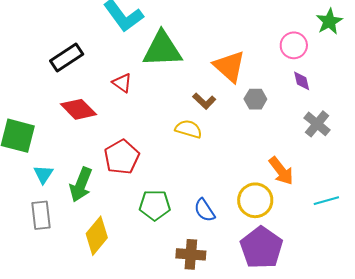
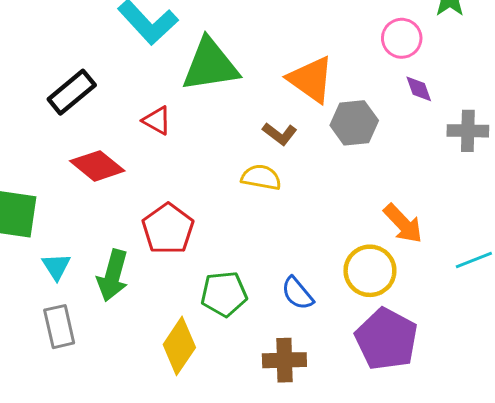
gray hexagon: (255, 99) -> (354, 123), size x1.4
gray cross: (317, 124) -> (468, 131), moved, turned -32
yellow diamond: (97, 236) -> (179, 346), moved

